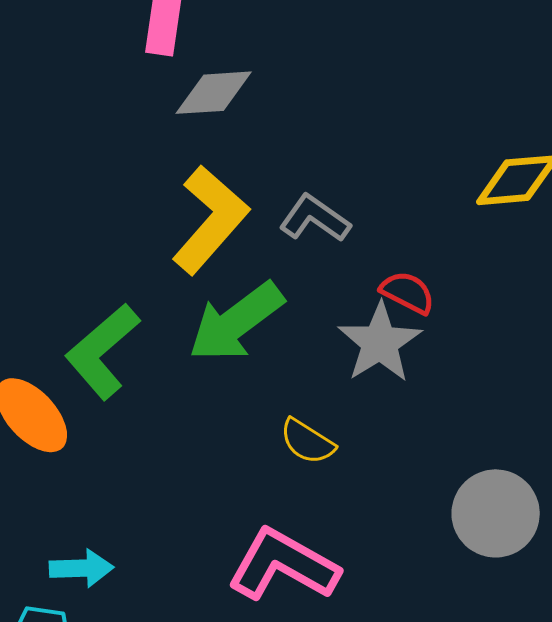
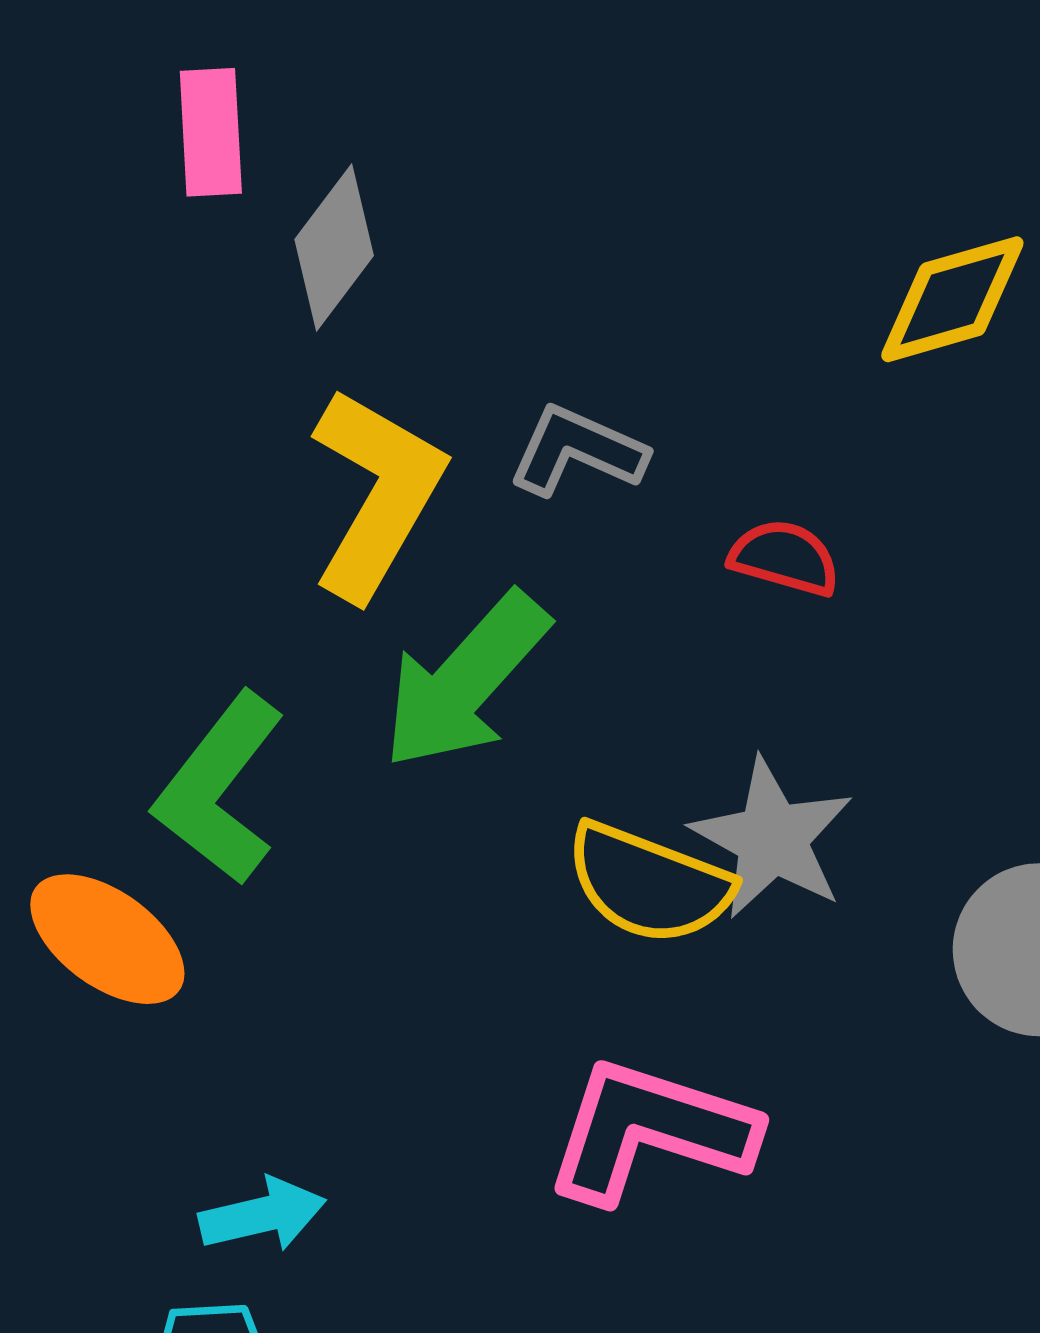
gray diamond: (214, 93) -> (334, 248), turned -38
gray star: (380, 343) -> (772, 838), moved
yellow semicircle: (307, 441) -> (649, 884), size x1.5

